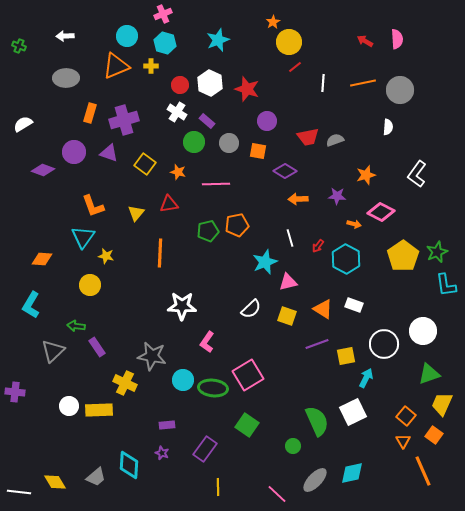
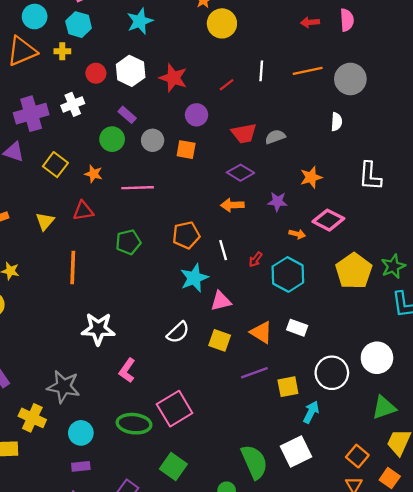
red arrow: (365, 41) -> (310, 22), turned -35
red line: (295, 67) -> (227, 85), moved
white cross: (177, 112) -> (73, 104), moved, turned 36
purple diamond: (285, 171) -> (240, 173), moved
white L-shape: (417, 174) -> (370, 176), turned -32
orange pentagon: (237, 225) -> (186, 235), moved
cyan circle: (183, 380) -> (81, 433), moved

